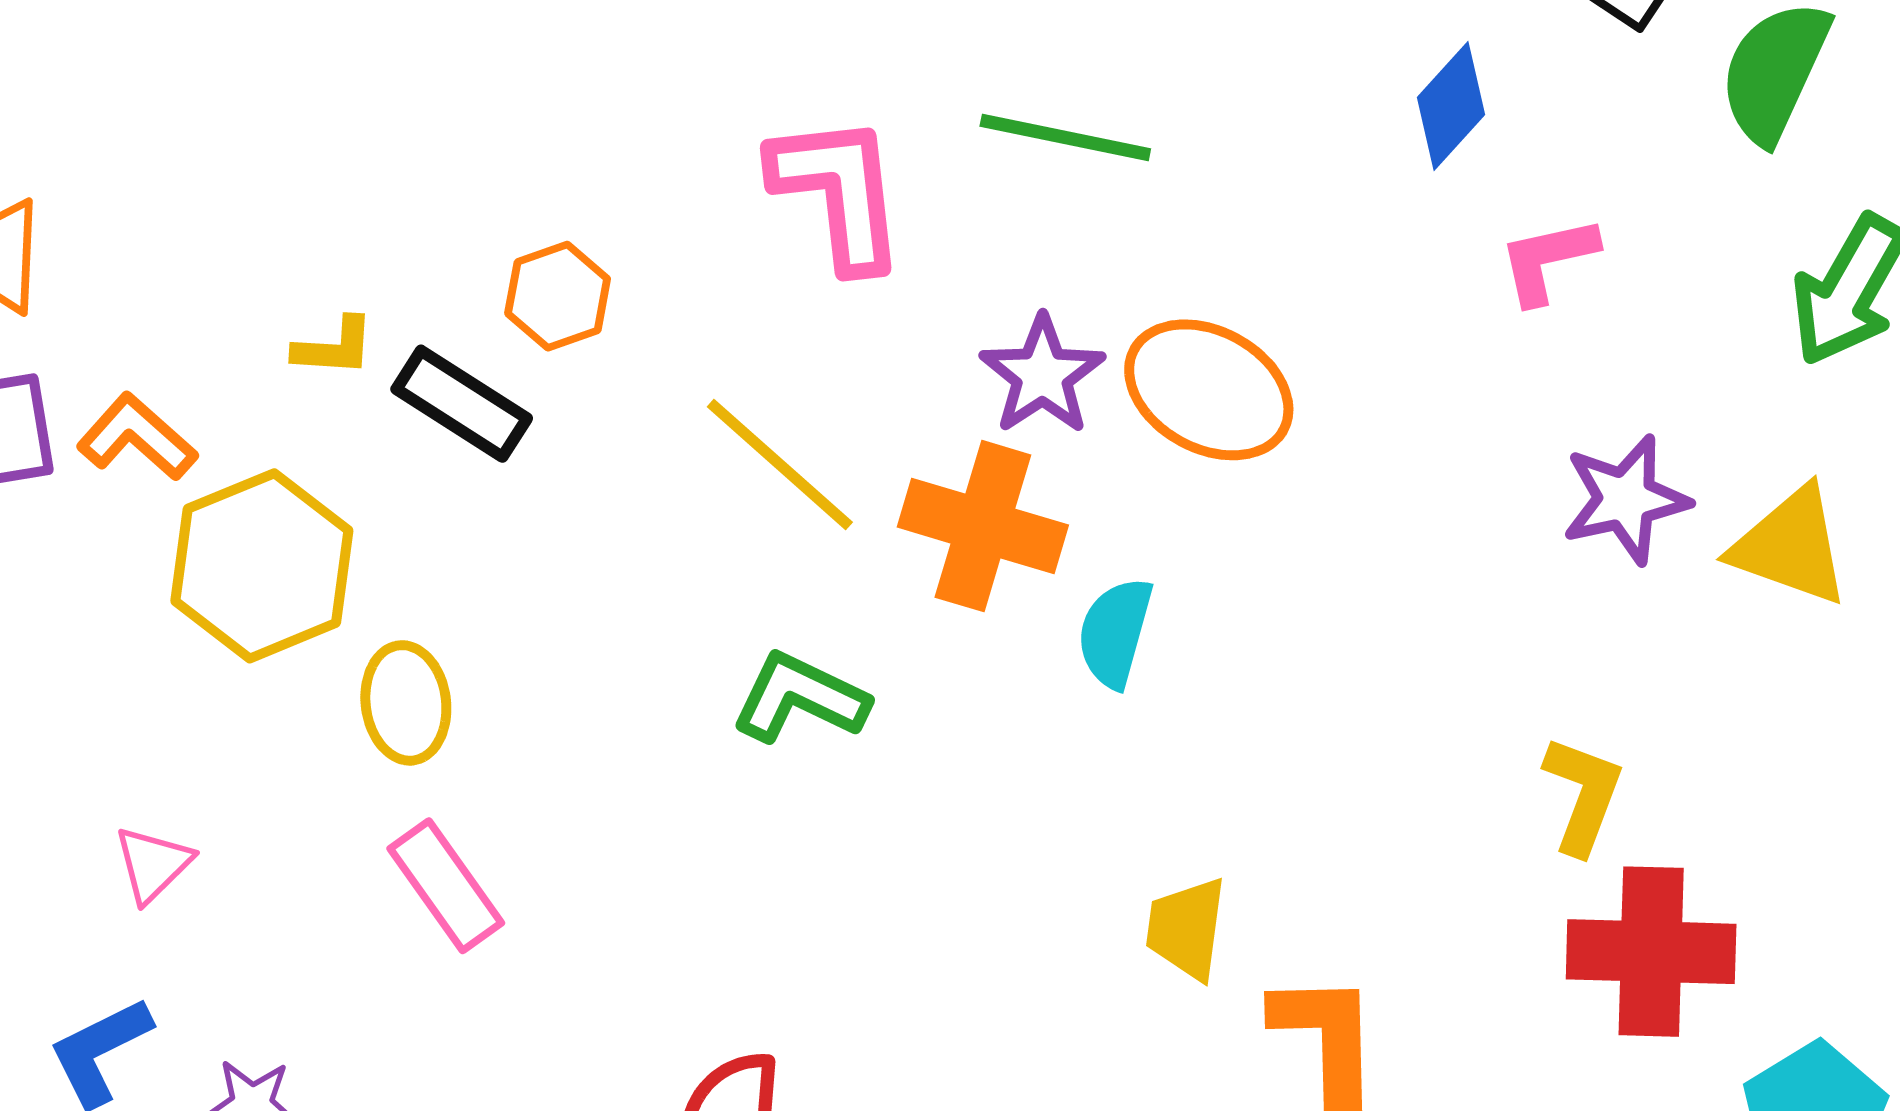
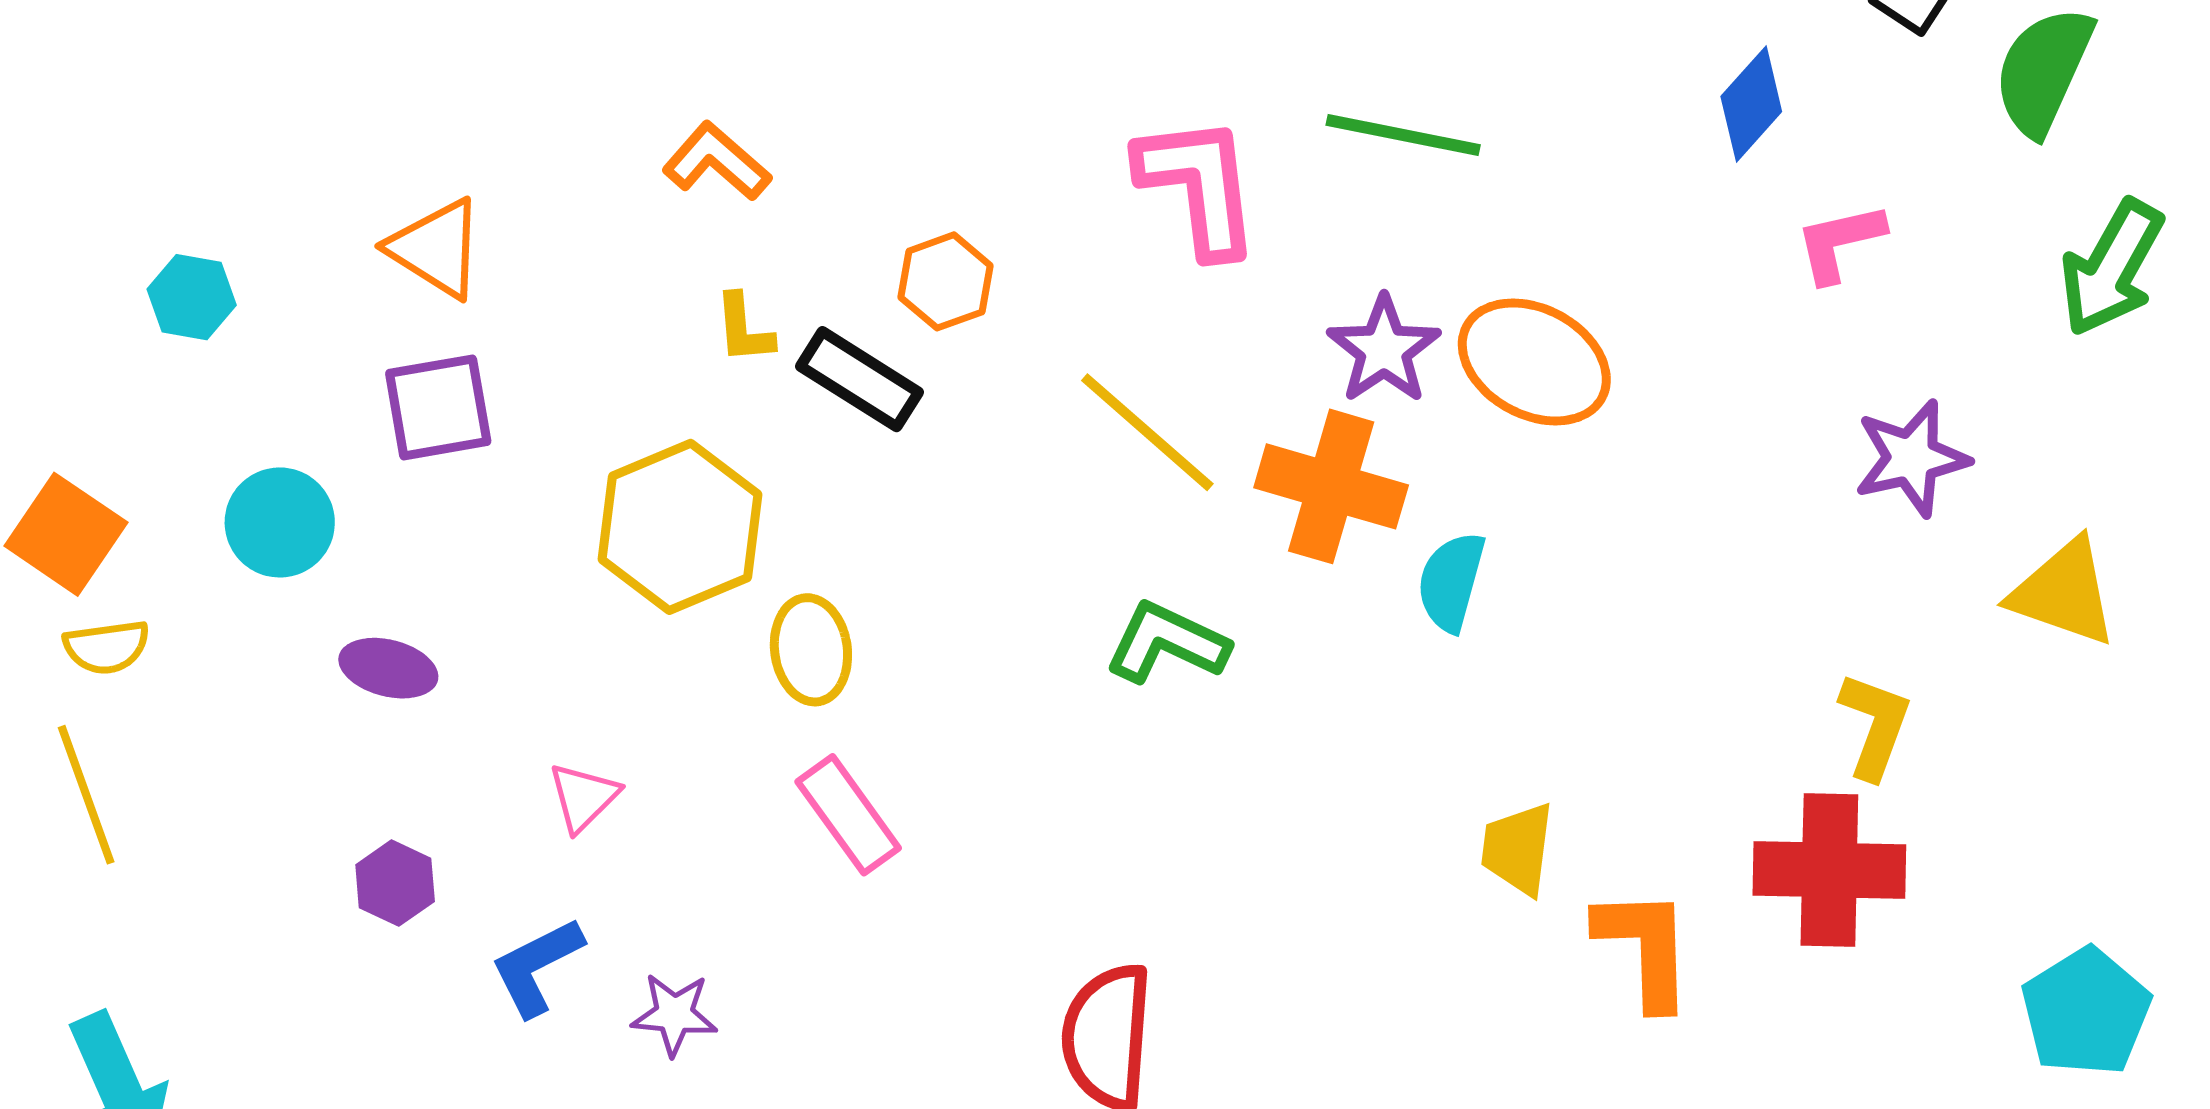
yellow L-shape: (334, 347) -> (744, 329), turned 82
orange L-shape: (137, 437) -> (717, 162), moved
yellow triangle: (1791, 546) -> (2064, 592), moved
red cross: (1651, 952) -> (1829, 870), moved

